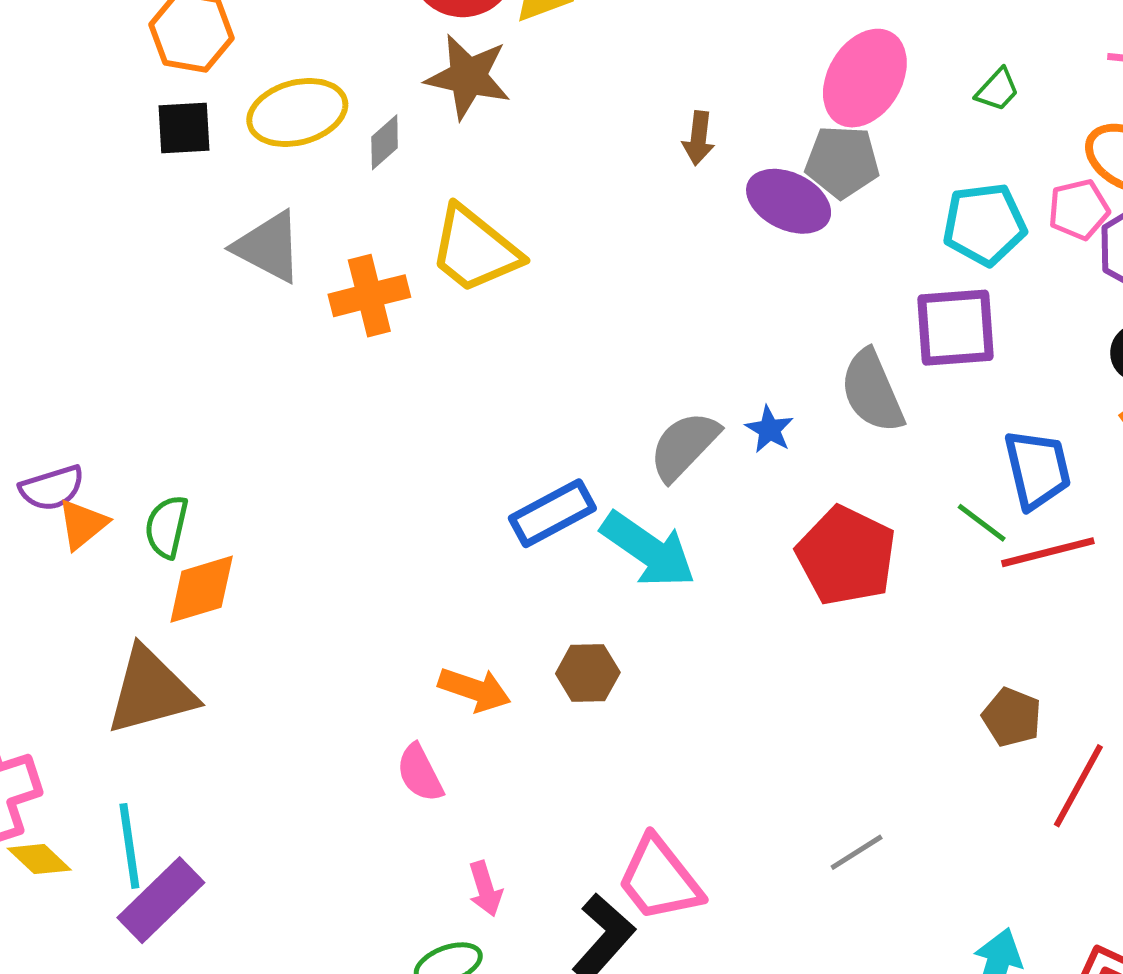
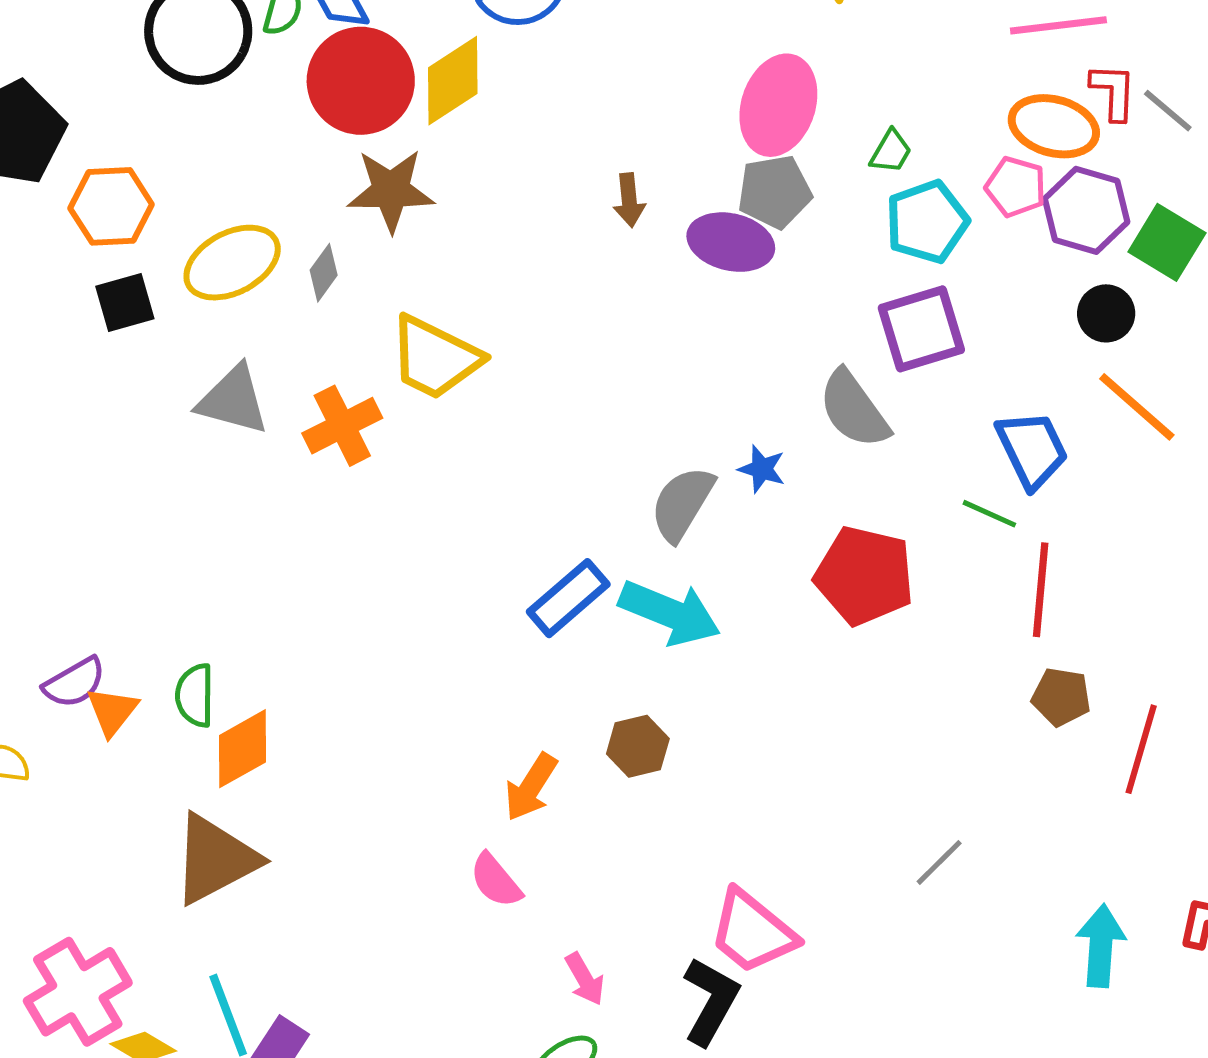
green trapezoid: (997, 90) -> (891, 151), moved
pink pentagon: (1079, 209) -> (1016, 187), turned -30
red line: (1048, 552) -> (1041, 590), moved, turned -58
orange arrow: (474, 690) -> (531, 787), turned 116

